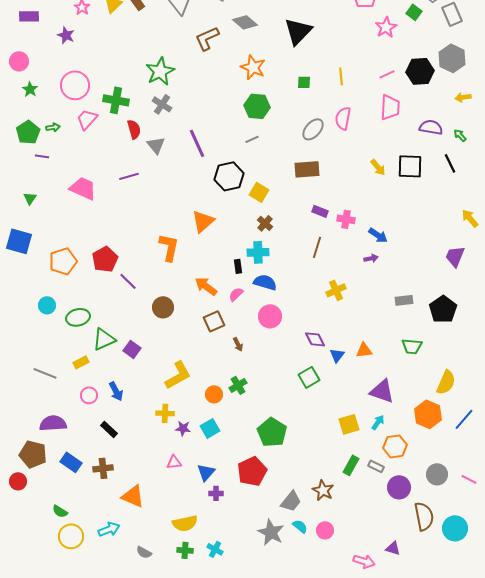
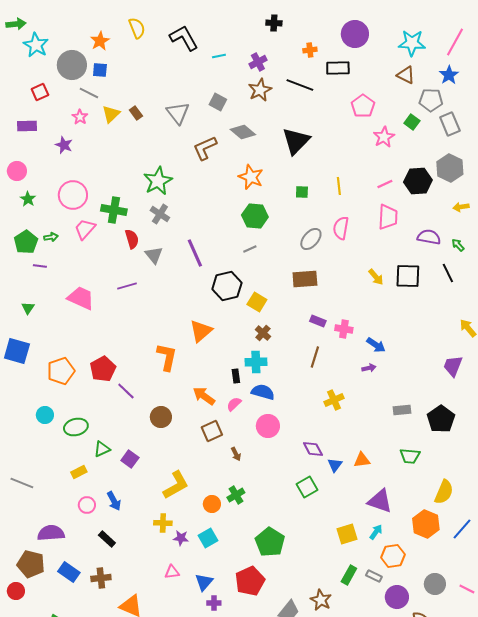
green triangle: (104, 339) -> (102, 449), size x0.7
gray line: (45, 373) -> (22, 483), moved

